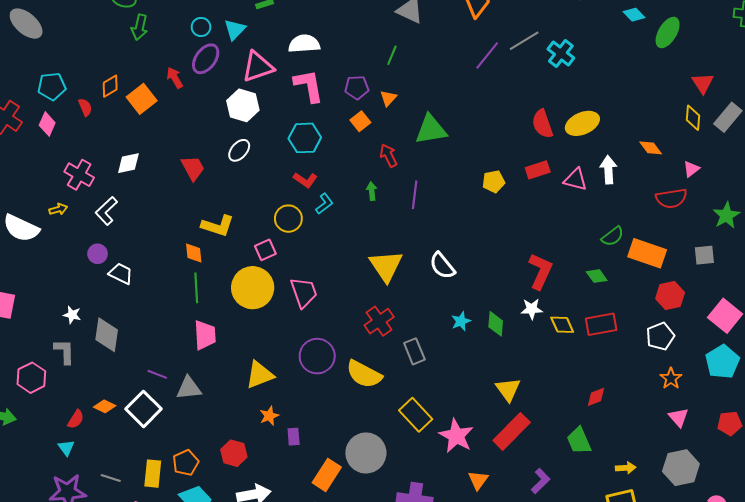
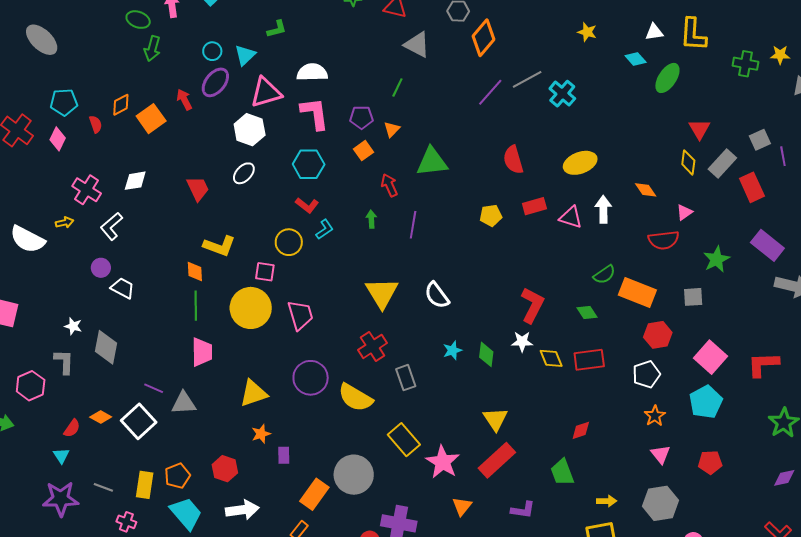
red semicircle: (542, 124) -> (513, 160), moved
pink square: (265, 250) -> (265, 272), turned 30
purple L-shape: (541, 481) -> (523, 510), turned 50

